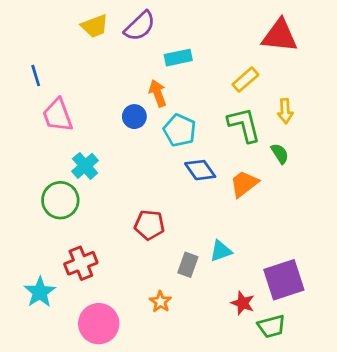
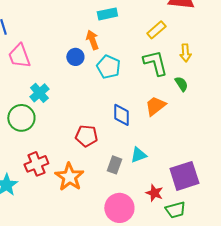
blue diamond: (200, 170) -> (121, 115), moved, turned 35
orange star: (160, 302) -> (69, 177), moved, size x1.8
pink circle: (99, 324) -> (119, 208), moved

